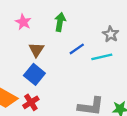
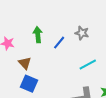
blue line: (77, 49) -> (59, 43), moved
cyan line: (102, 57) -> (88, 64), moved

